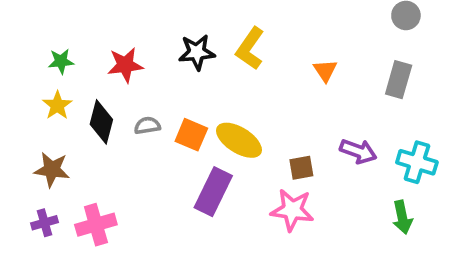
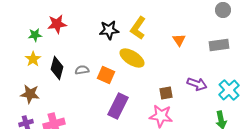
red star: (125, 65) -> (57, 24), moved
gray rectangle: (399, 80) -> (219, 45), turned 66
yellow ellipse: (239, 140) -> (132, 58), moved
cyan cross: (417, 162) -> (229, 90), turned 30

